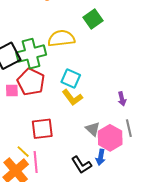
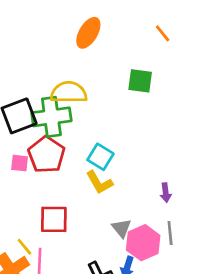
green square: (93, 19) -> (140, 81), turned 36
yellow semicircle: (61, 38) -> (69, 92), moved

